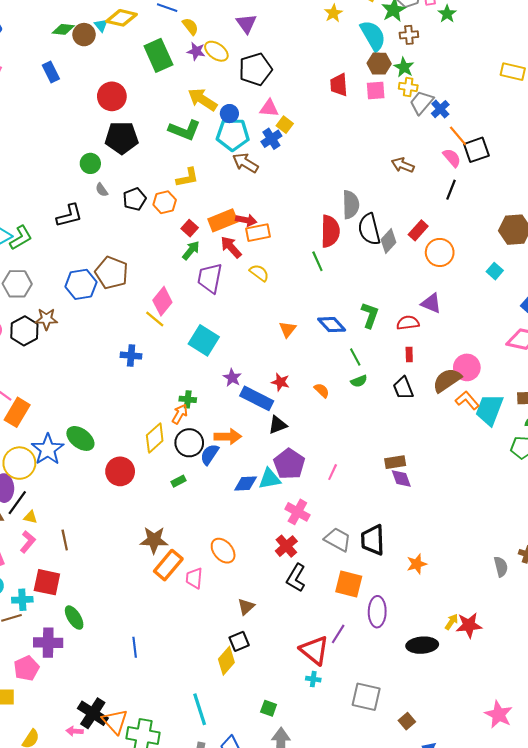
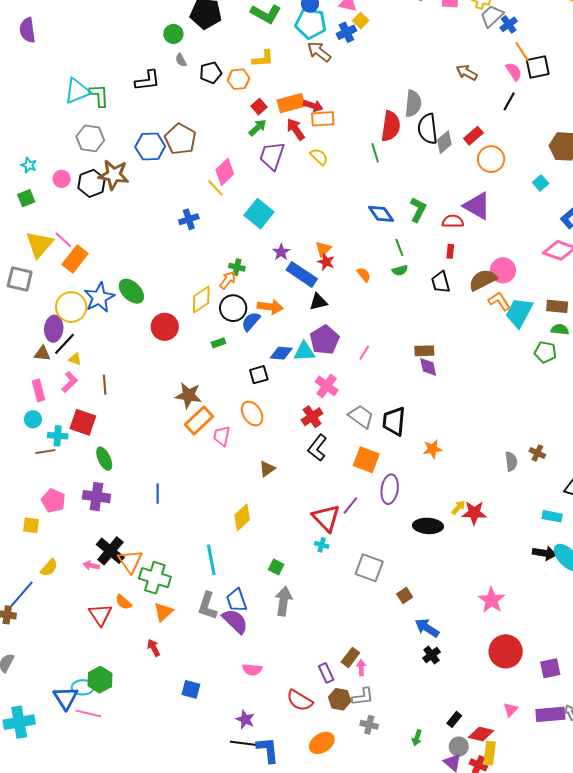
green L-shape: (21, 238) -> (99, 96), turned -70
purple triangle: (431, 303) -> (477, 206), size x1.4
brown star: (46, 319) -> (114, 175), size x1.4
orange triangle: (288, 329) -> (323, 249), moved
blue cross: (131, 356) -> (189, 219), turned -30
black square: (239, 641) -> (259, 375), moved
purple cross: (48, 643) -> (96, 497), moved
pink pentagon: (26, 668) -> (53, 501), turned -30

